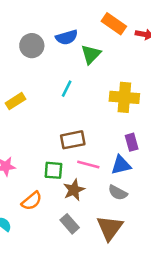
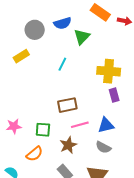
yellow rectangle: (16, 101) -> (21, 56), moved
purple rectangle: (132, 142) -> (114, 95), moved
pink line: (88, 165) -> (80, 125), turned -30
green square: (53, 170) -> (43, 130), moved

